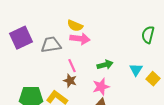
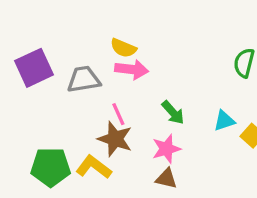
green arrow: (105, 65) -> (173, 112), turned 63
cyan triangle: (136, 70) -> (224, 121), turned 40
brown star: (70, 81) -> (115, 139), size x1.5

